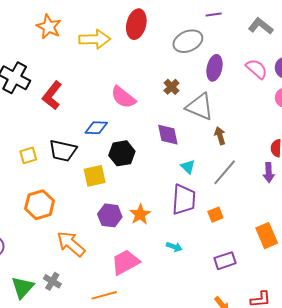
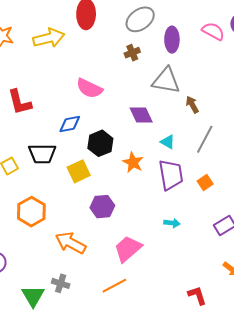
brown cross: (171, 87) -> (132, 53), moved, turned 35
red L-shape: (52, 95) -> (20, 102), turned -40
orange star: (140, 214) -> (133, 162), moved

